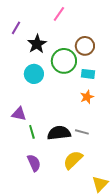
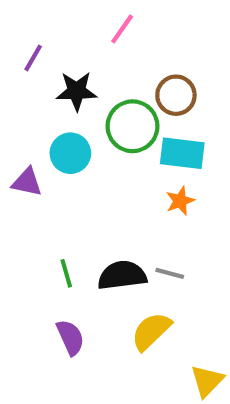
black star: (37, 44) -> (77, 91), turned 30
cyan rectangle: (88, 74) -> (182, 153), size x1.5
purple triangle: (19, 114) -> (27, 182), moved

